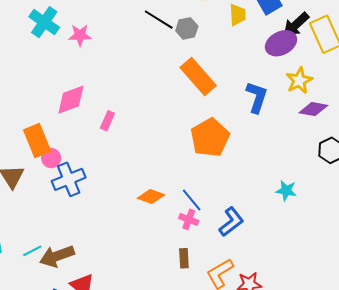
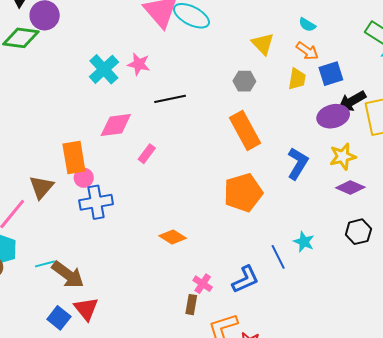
black line: (159, 20) -> (170, 99), moved, turned -56
cyan cross: (44, 22) -> (104, 69), moved
cyan star: (286, 191) -> (304, 242), moved
blue line: (192, 200) -> (278, 257), moved
pink cross: (189, 219) -> (203, 284), moved
brown arrow: (57, 256) -> (68, 275), turned -136

